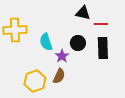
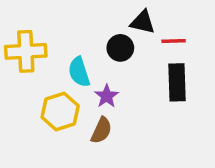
black circle: (78, 43) -> (120, 48), moved
yellow hexagon: (35, 81) -> (60, 111), moved

